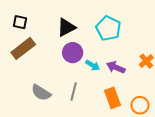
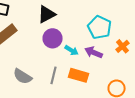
cyan pentagon: (108, 28) -> (100, 27), moved
orange rectangle: (113, 98) -> (79, 75), moved, turned -54

